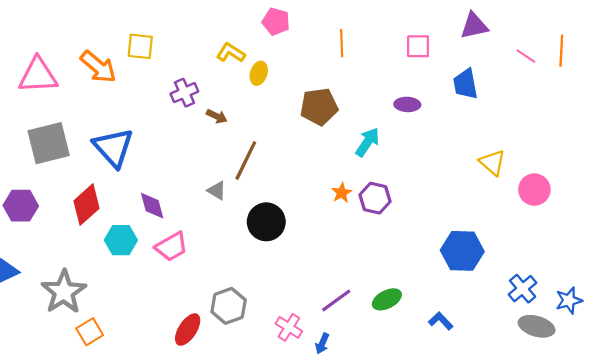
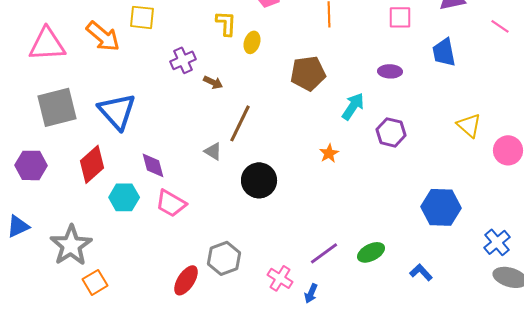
yellow L-shape: (231, 53) -> (226, 23), turned 60
purple hexagon: (375, 198) -> (391, 132), moved
pink trapezoid: (171, 247) -> (171, 203), turned 60

